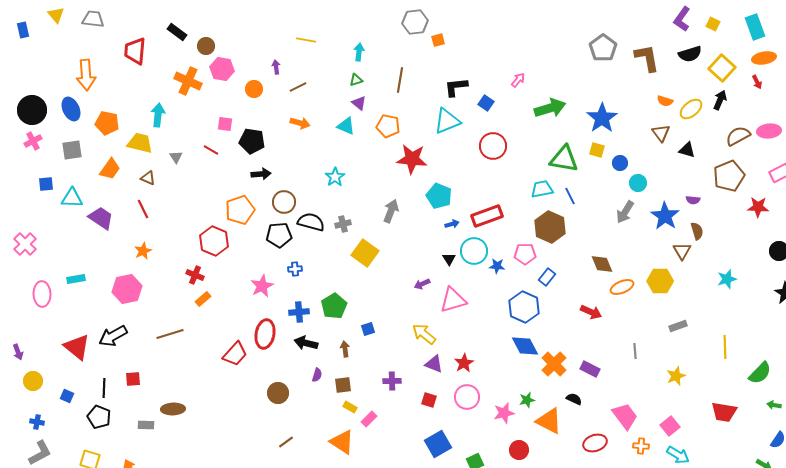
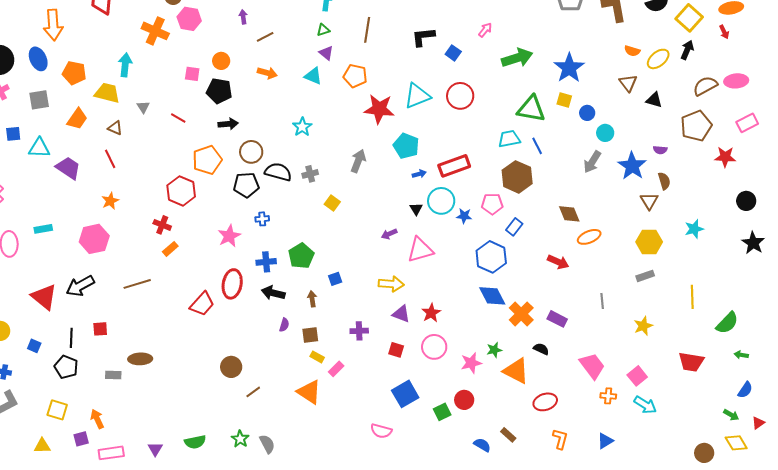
orange circle: (254, 89) -> (221, 61), moved
cyan triangle: (447, 121) -> (417, 96), moved
red line: (211, 150) -> (178, 118), moved
yellow square: (365, 253) -> (332, 203), size x0.6
yellow hexagon: (660, 281) -> (649, 242), moved
yellow arrow: (424, 334) -> (391, 284), turned 145
brown circle: (278, 393) -> (231, 367), moved
red ellipse: (595, 443) -> (545, 402), moved
red circle: (519, 450) -> (464, 400), moved

